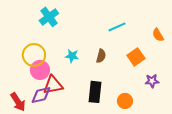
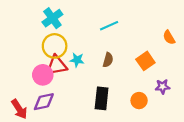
cyan line: (117, 27) -> (109, 26), moved
yellow circle: (34, 55) -> (55, 46), moved
red triangle: (53, 85) -> (57, 65), moved
orange circle: (125, 101) -> (139, 101), moved

